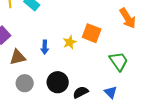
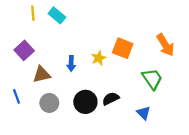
orange arrow: (128, 18) -> (165, 45), moved
black semicircle: (81, 92) -> (111, 99), moved

